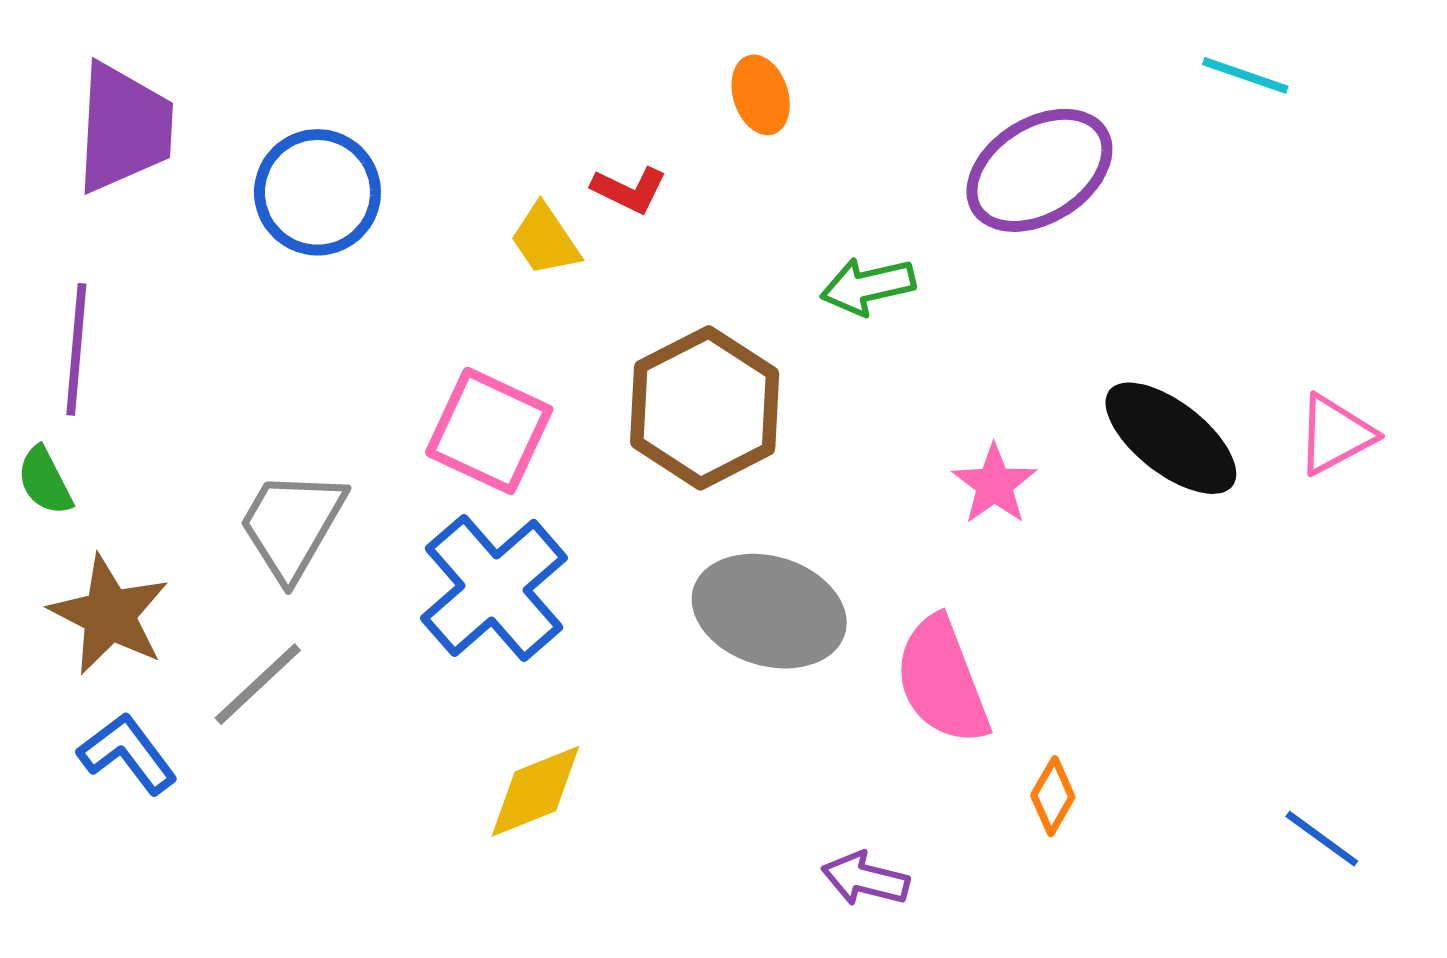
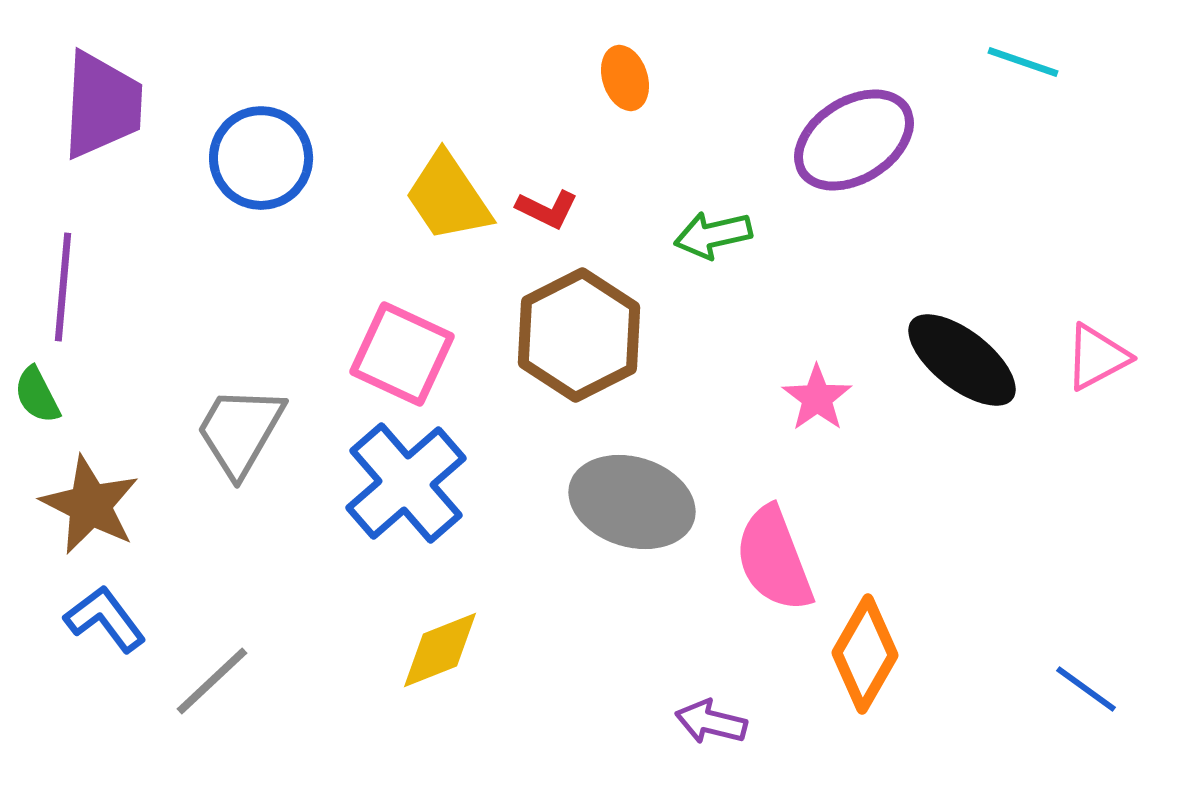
red L-shape: (629, 190) -> (547, 209), moved
yellow trapezoid: (545, 240) -> (448, 197), size x1.5
gray line: (258, 684) -> (212, 681), moved
orange diamond: (1053, 796) -> (865, 654), size x1.8

